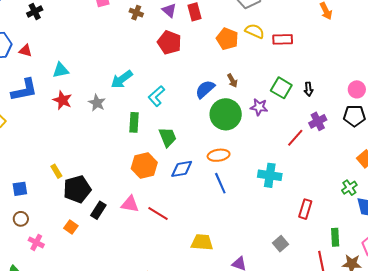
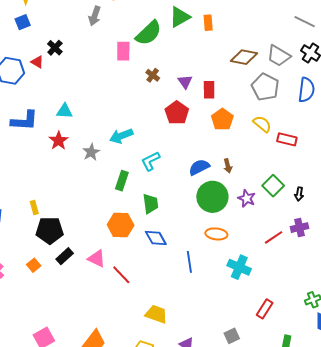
black cross: (35, 11) -> (55, 48), turned -35
orange pentagon: (227, 39) -> (222, 119), moved
red triangle: (25, 51) -> (37, 62), moved
orange ellipse: (219, 155) -> (216, 234), moved
blue diamond: (182, 169) -> (156, 238), turned 55

